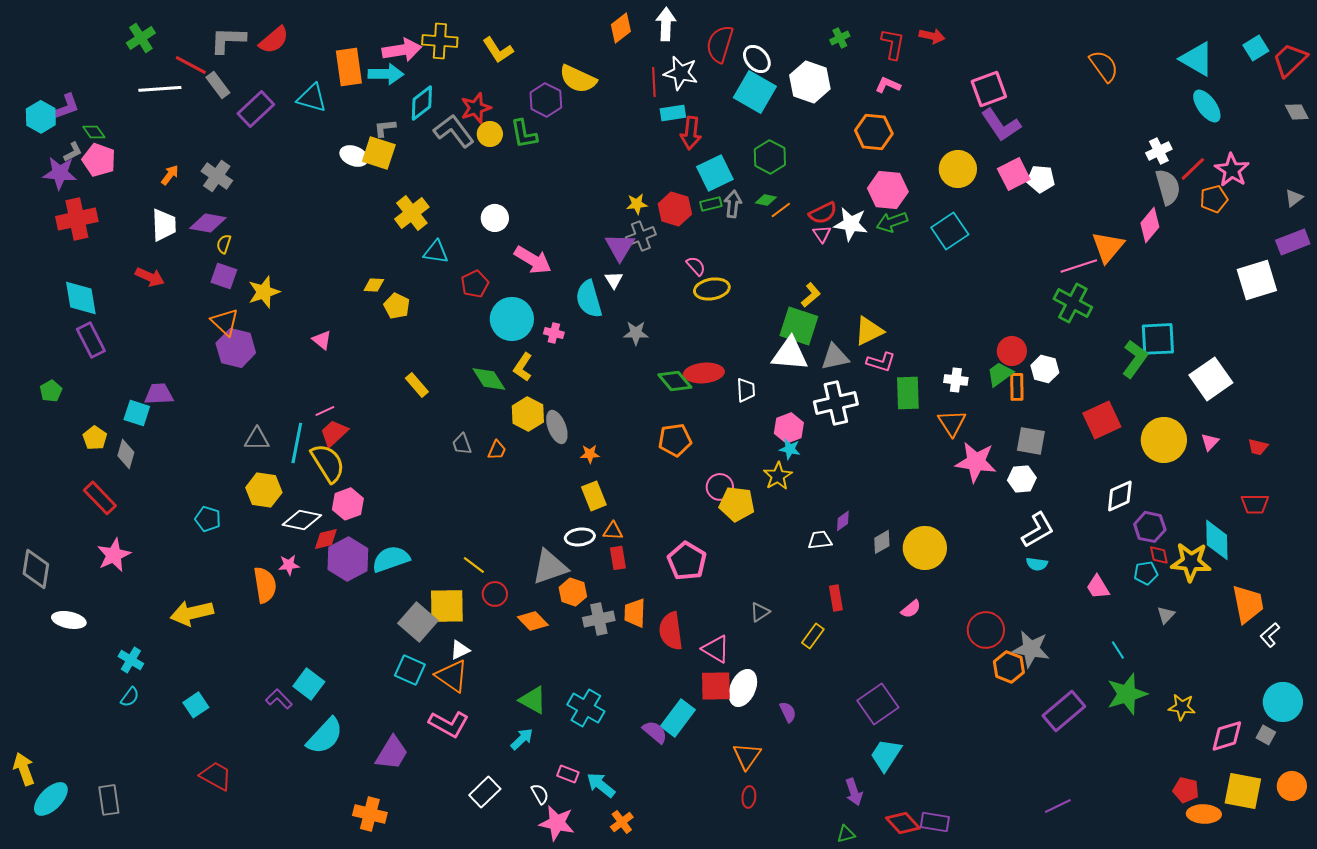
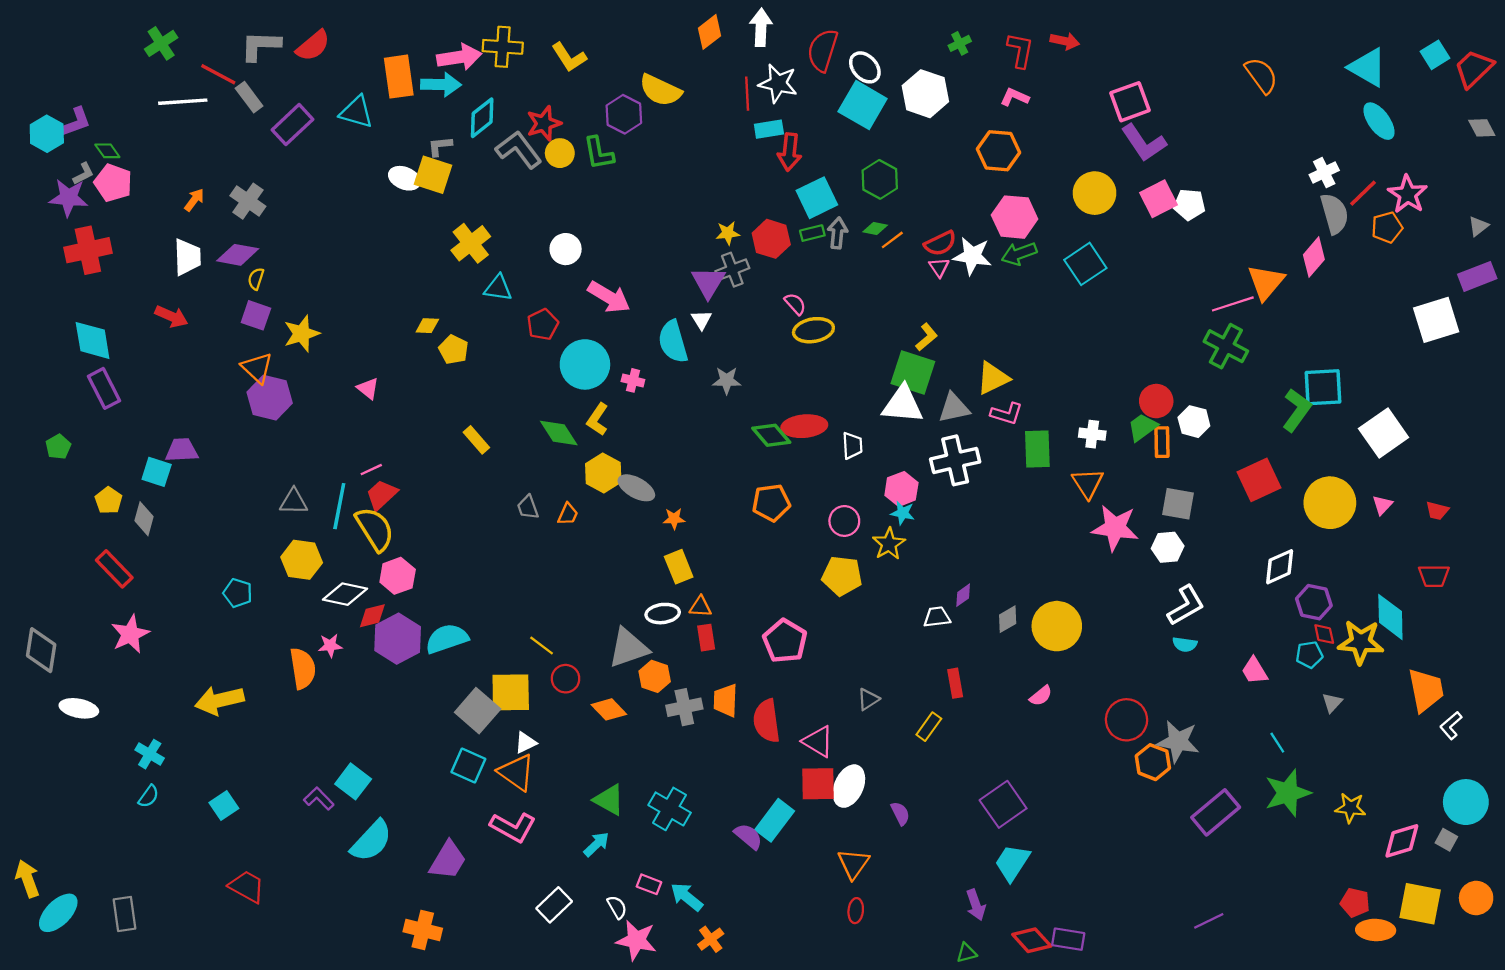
gray ellipse: (557, 427) -> (636, 488), turned -40
pink circle: (720, 487) -> (844, 521), moved

